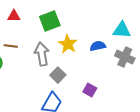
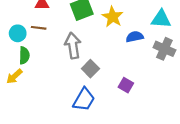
yellow star: (68, 44) -> (113, 17), moved
brown line: (11, 46) -> (39, 28), moved

